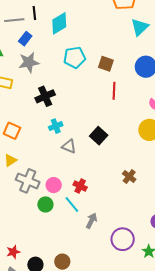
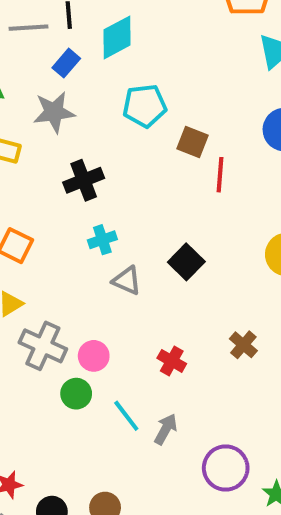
blue rectangle: (25, 39) -> (66, 63), moved
brown square: (106, 64) -> (192, 142), moved
red cross: (80, 186) -> (172, 361), moved
cyan line: (72, 205) -> (126, 416), moved

